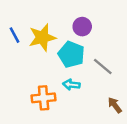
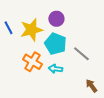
purple circle: (82, 27) -> (56, 19), moved
orange cross: (44, 98) -> (32, 62), moved, turned 36

